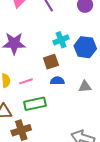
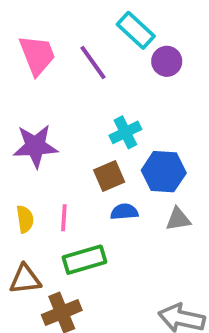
blue hexagon: (85, 47) -> (164, 172), moved
pink line: (26, 81) -> (64, 218), turned -64

